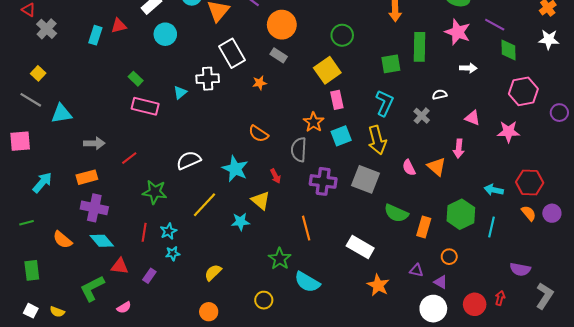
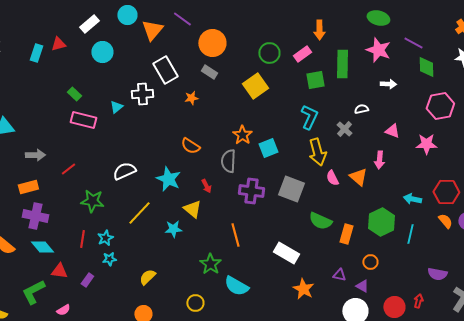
pink rectangle: (337, 100) -> (302, 54), moved, turned 66
yellow arrow: (377, 140) -> (317, 152), moved

